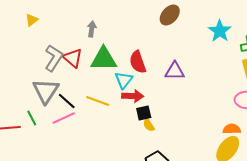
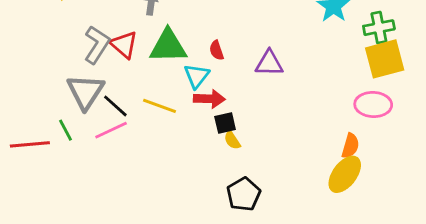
red semicircle: (138, 62) -> (217, 50), size x0.6
orange semicircle: (232, 129) -> (350, 146), turned 108

